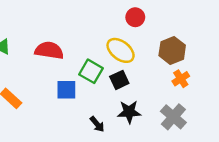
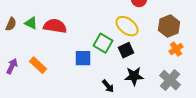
red semicircle: (49, 50) -> (55, 26), moved

